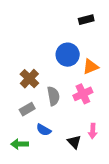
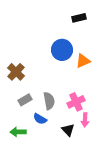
brown cross: (29, 79) -> (16, 72), moved
pink cross: (83, 94) -> (76, 102), moved
gray semicircle: (53, 96) -> (49, 101), moved

